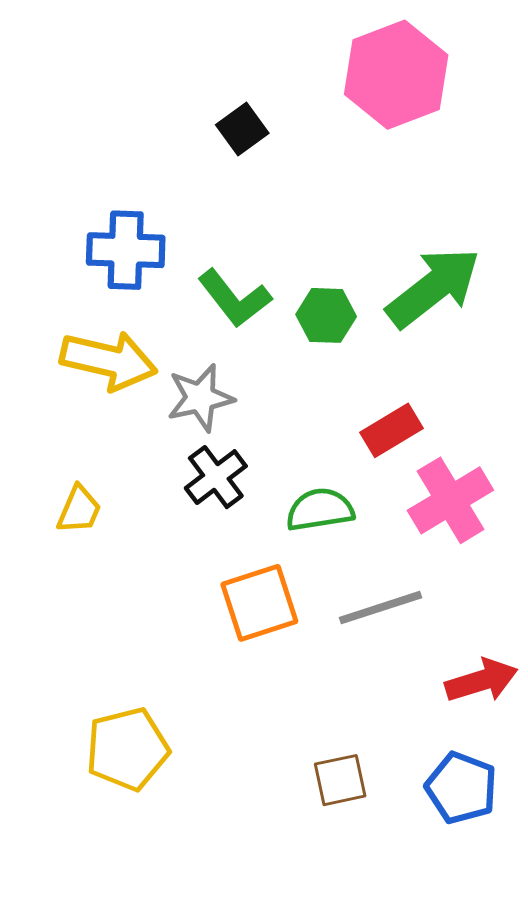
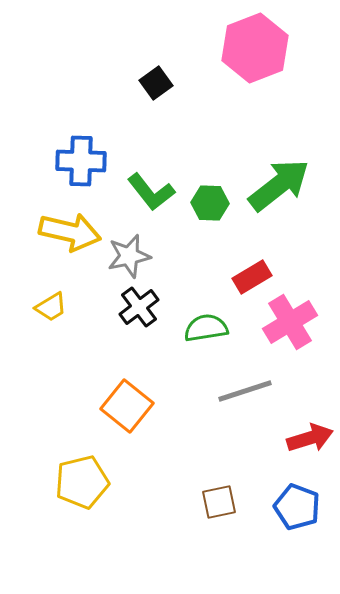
yellow trapezoid: (79, 510) -> (51, 307), moved, turned 36
orange square: (259, 603) -> (127, 406), moved, turned -33

